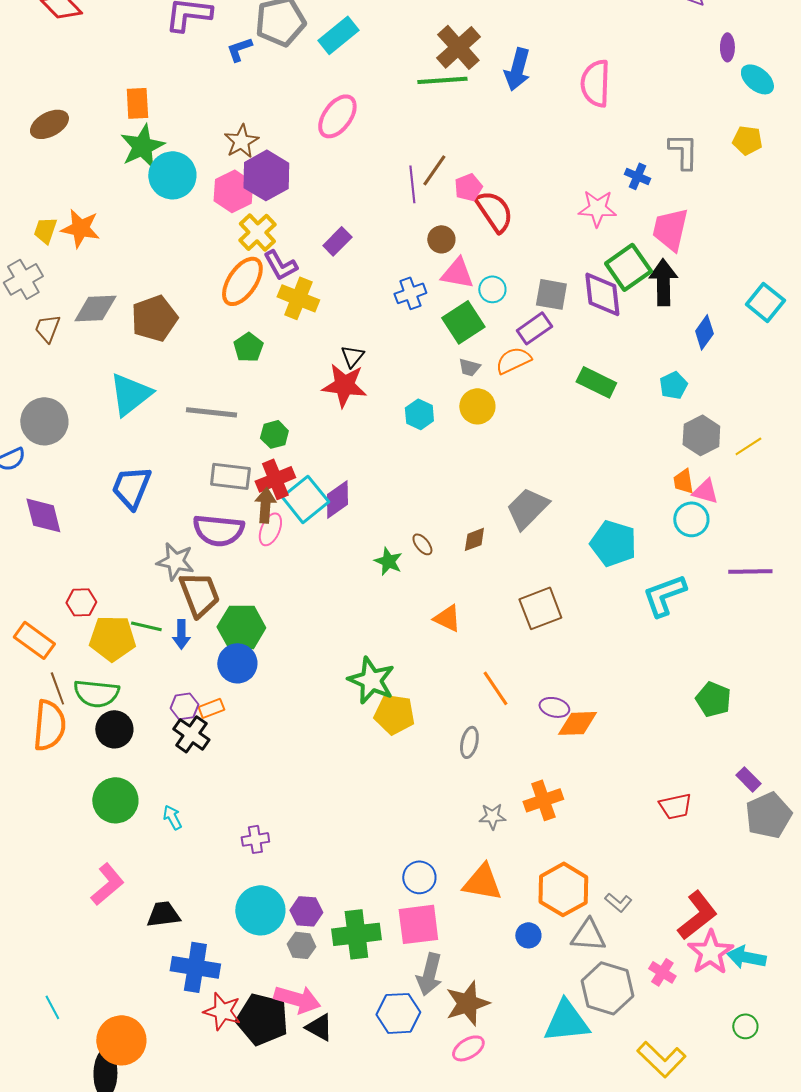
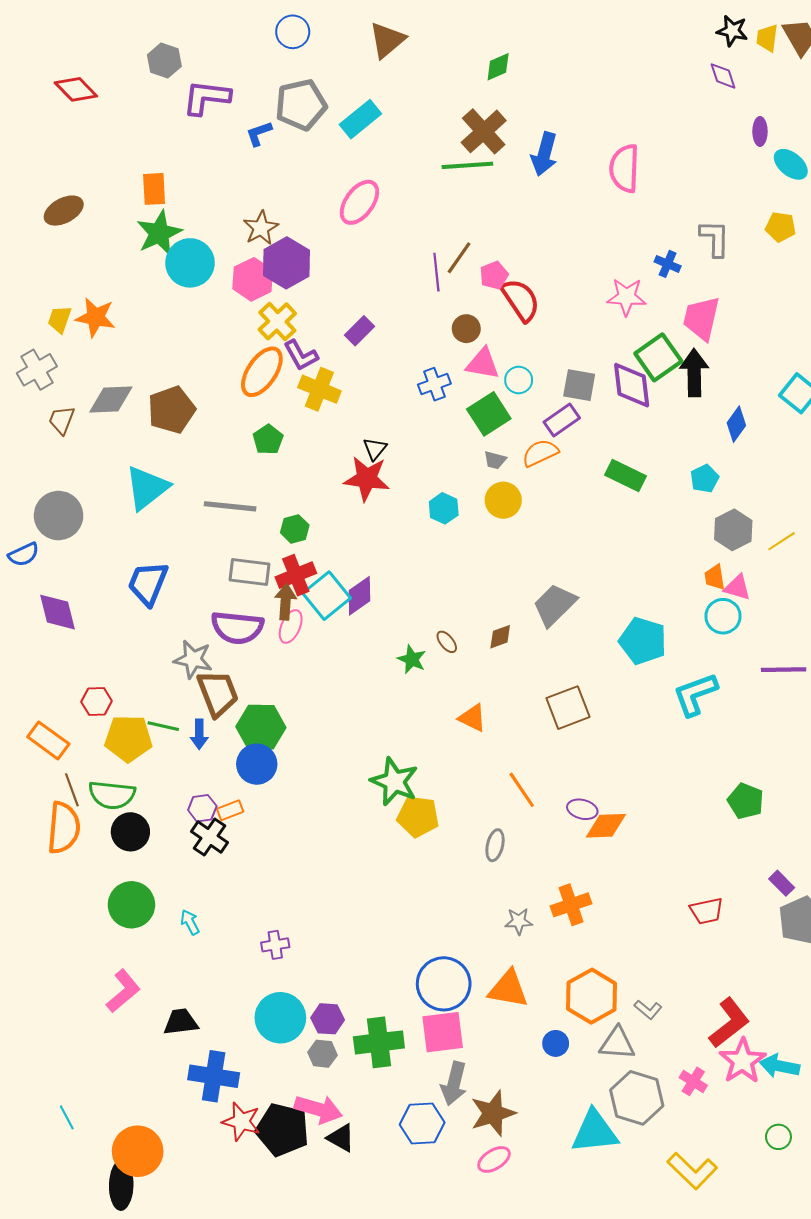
blue circle: (419, 877) -> (444, 984), size x1.6

